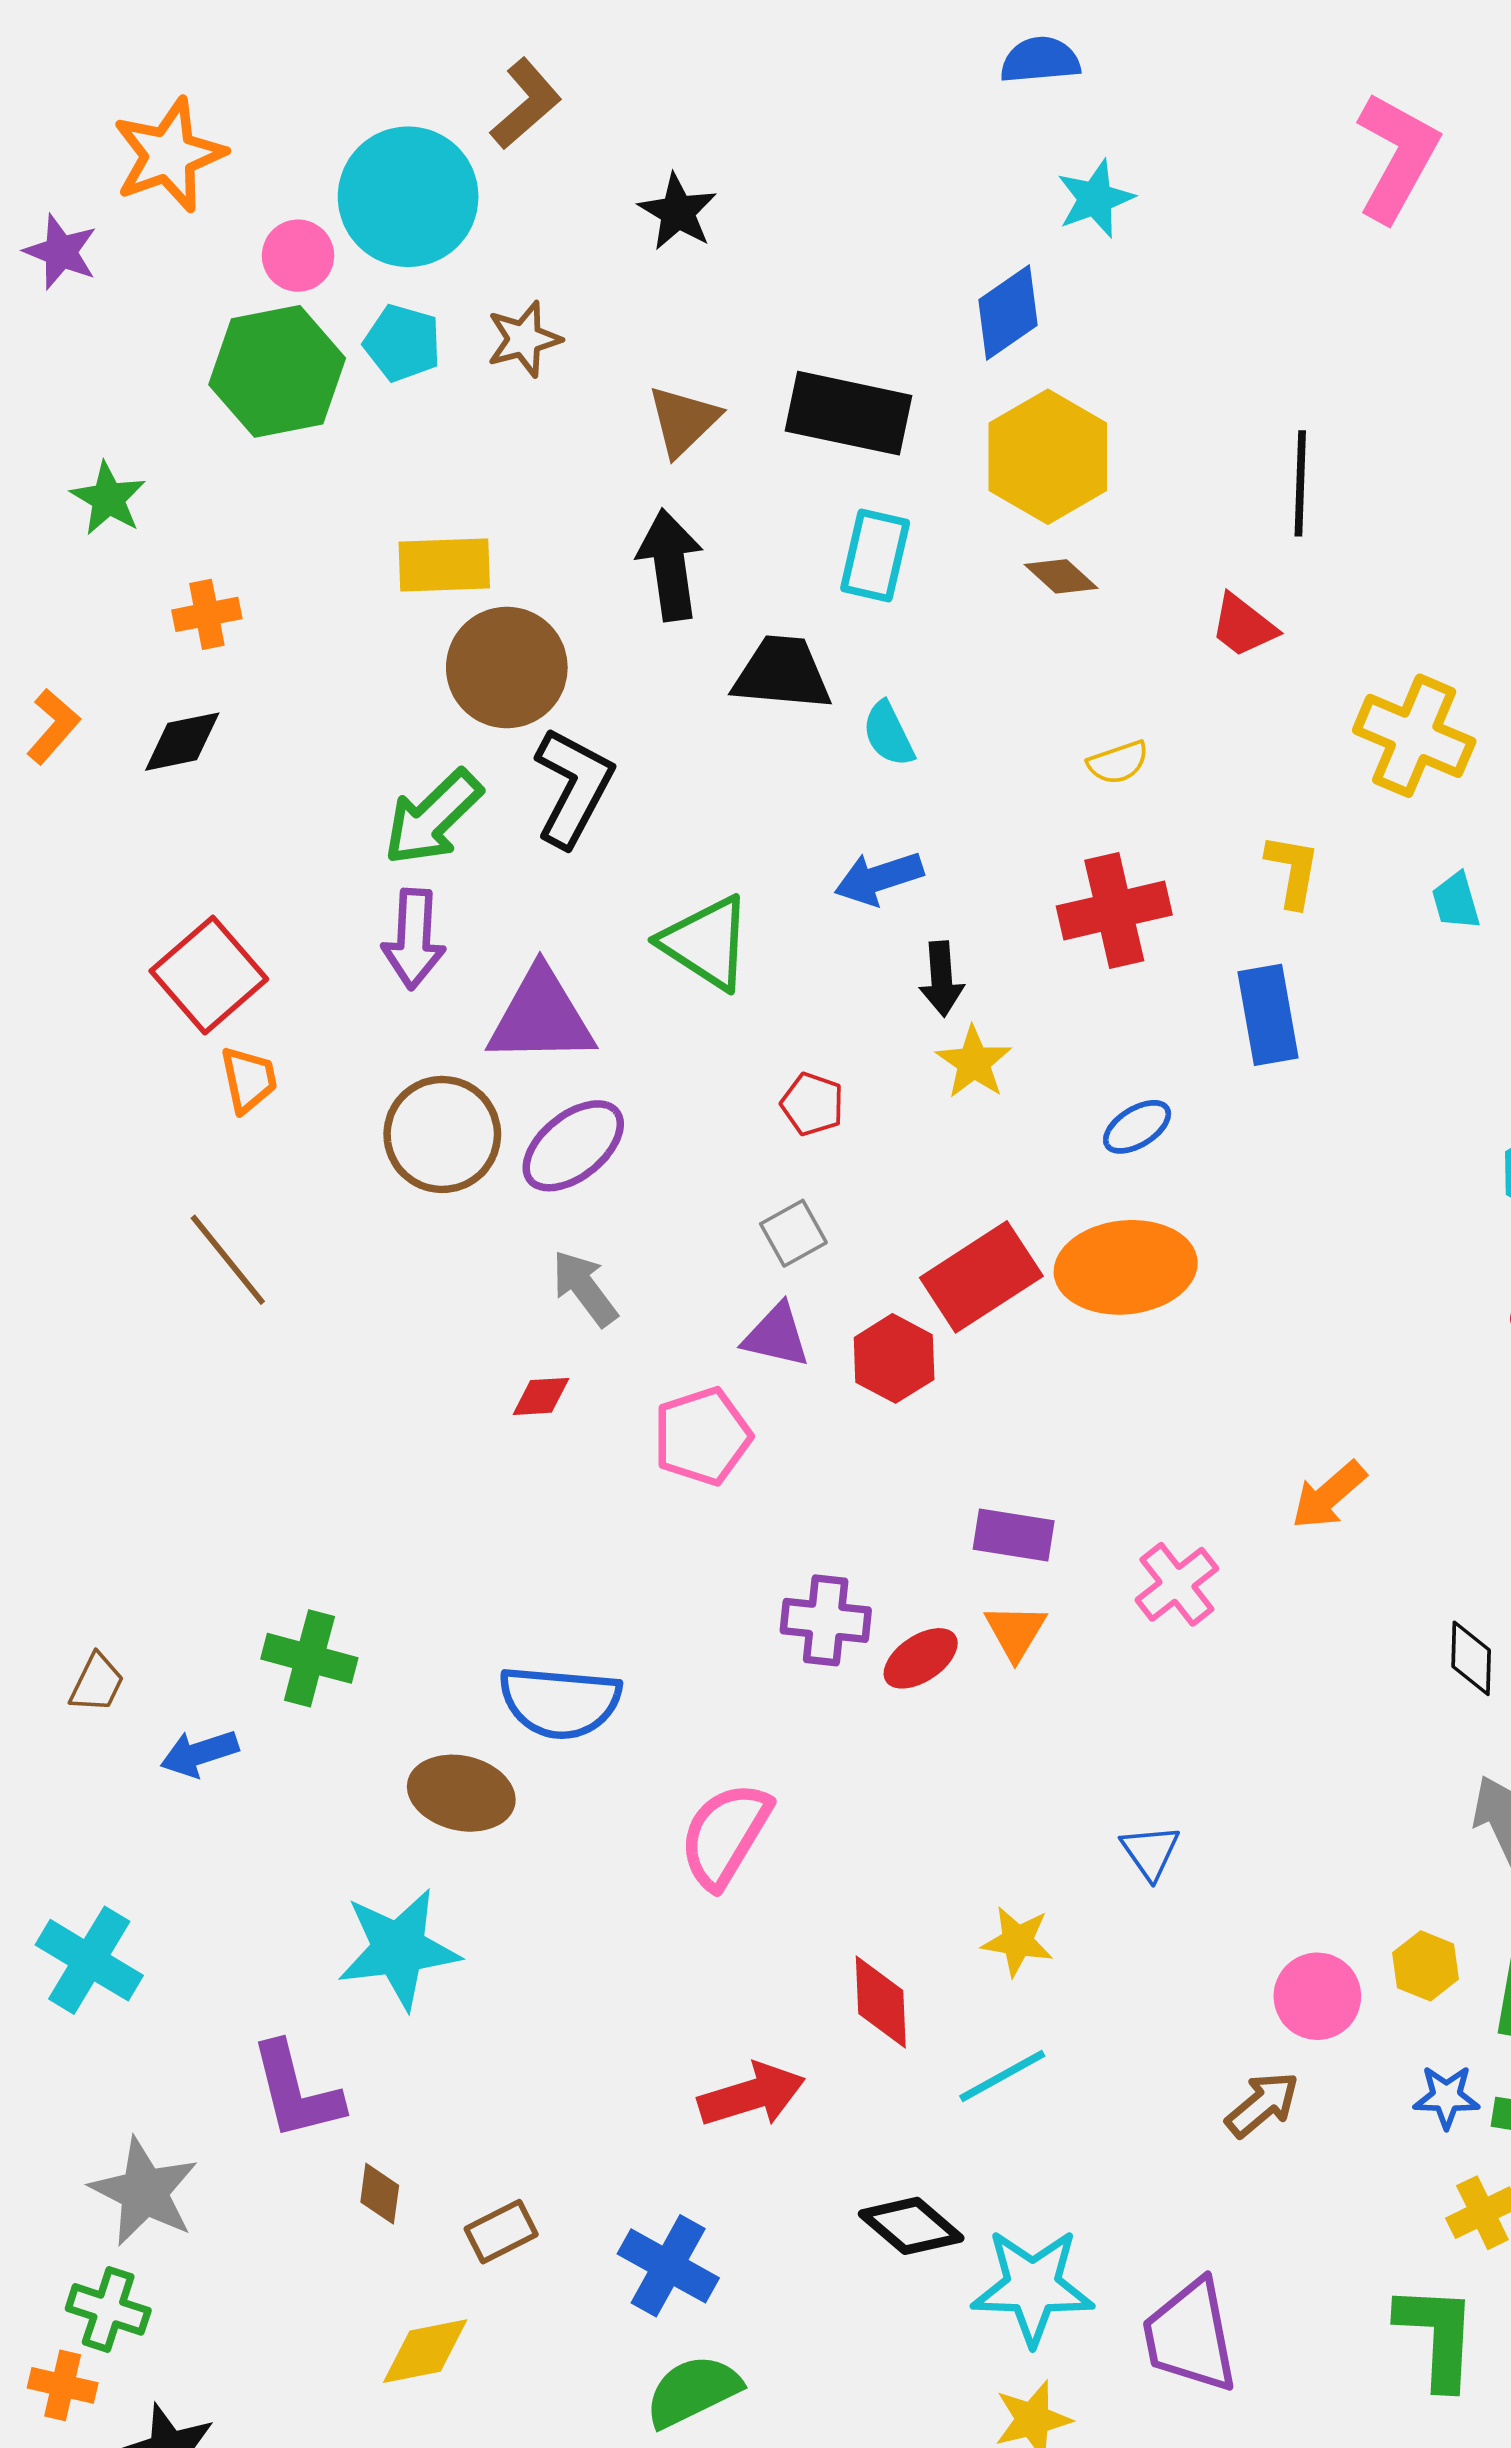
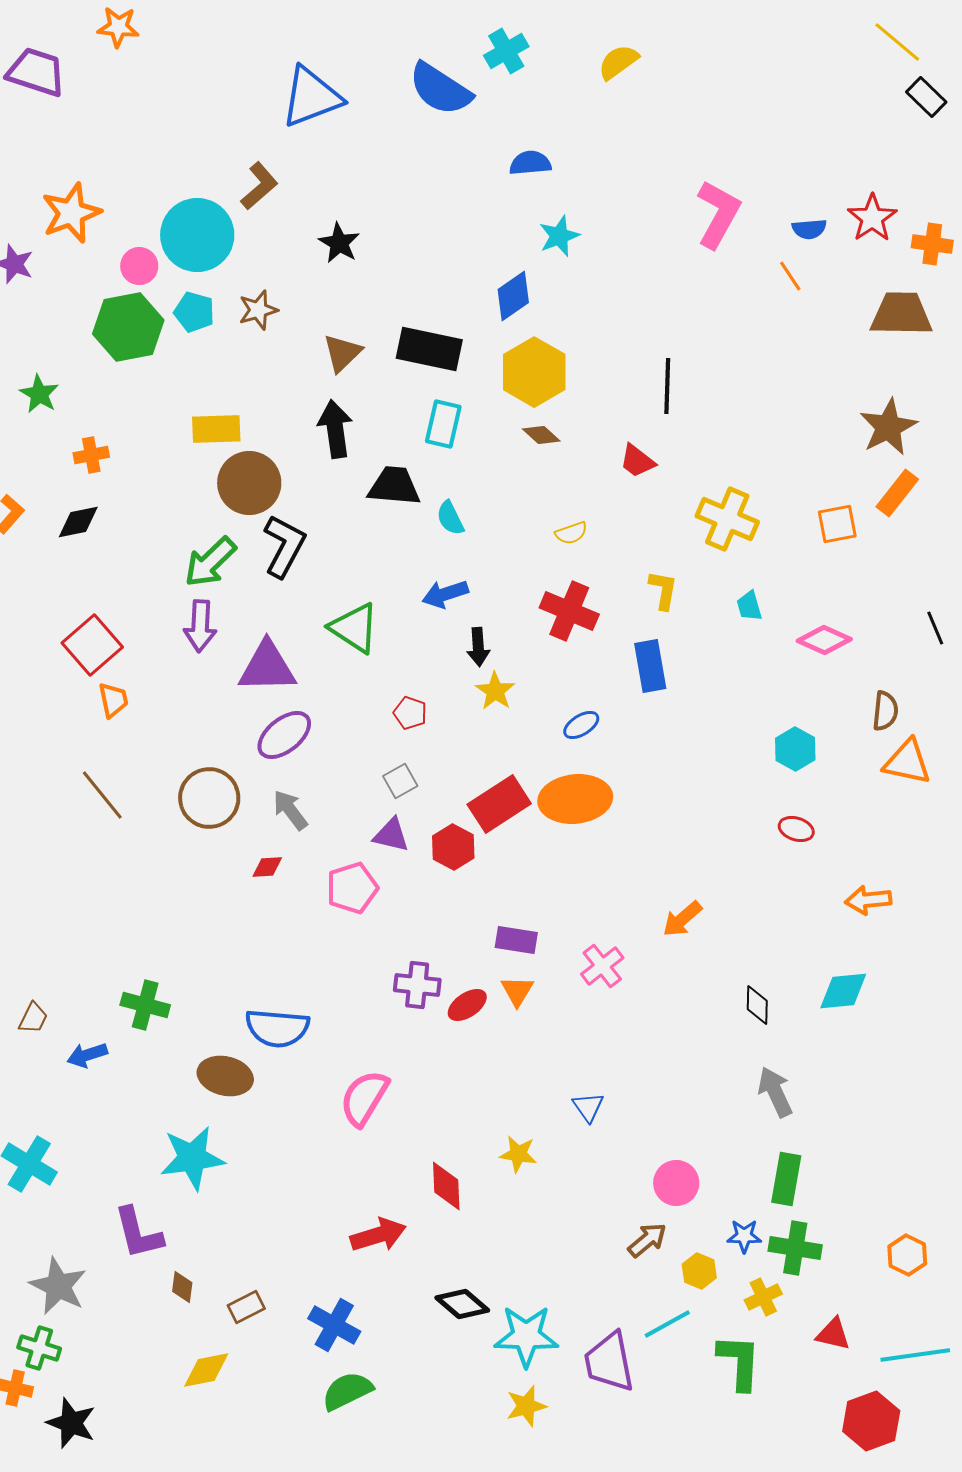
red cross: (1114, 910) -> (569, 611), turned 36
brown circle: (442, 1134) -> (209, 798), moved
yellow hexagon: (1426, 1966) -> (699, 1271), moved
cyan line: (1002, 2076) -> (667, 1324), moved

